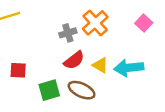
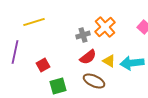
red square: (18, 70) -> (43, 65), turned -32
green square: (49, 90) -> (58, 86), moved

